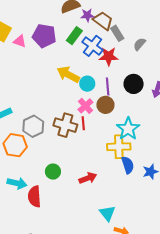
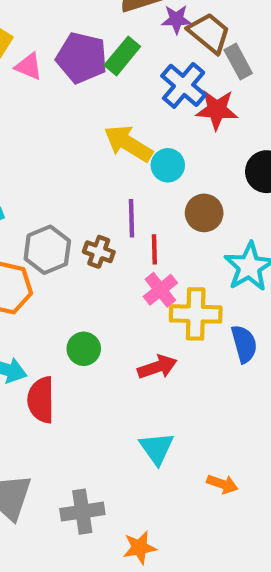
green rectangle: (74, 36) -> (122, 56), moved
purple line: (108, 87) -> (132, 218), moved
pink cross: (85, 106) -> (160, 290), moved
brown cross: (65, 125) -> (99, 252), moved, size x0.6
yellow cross: (119, 147) -> (196, 314), moved
cyan triangle: (107, 213) -> (157, 448), moved

